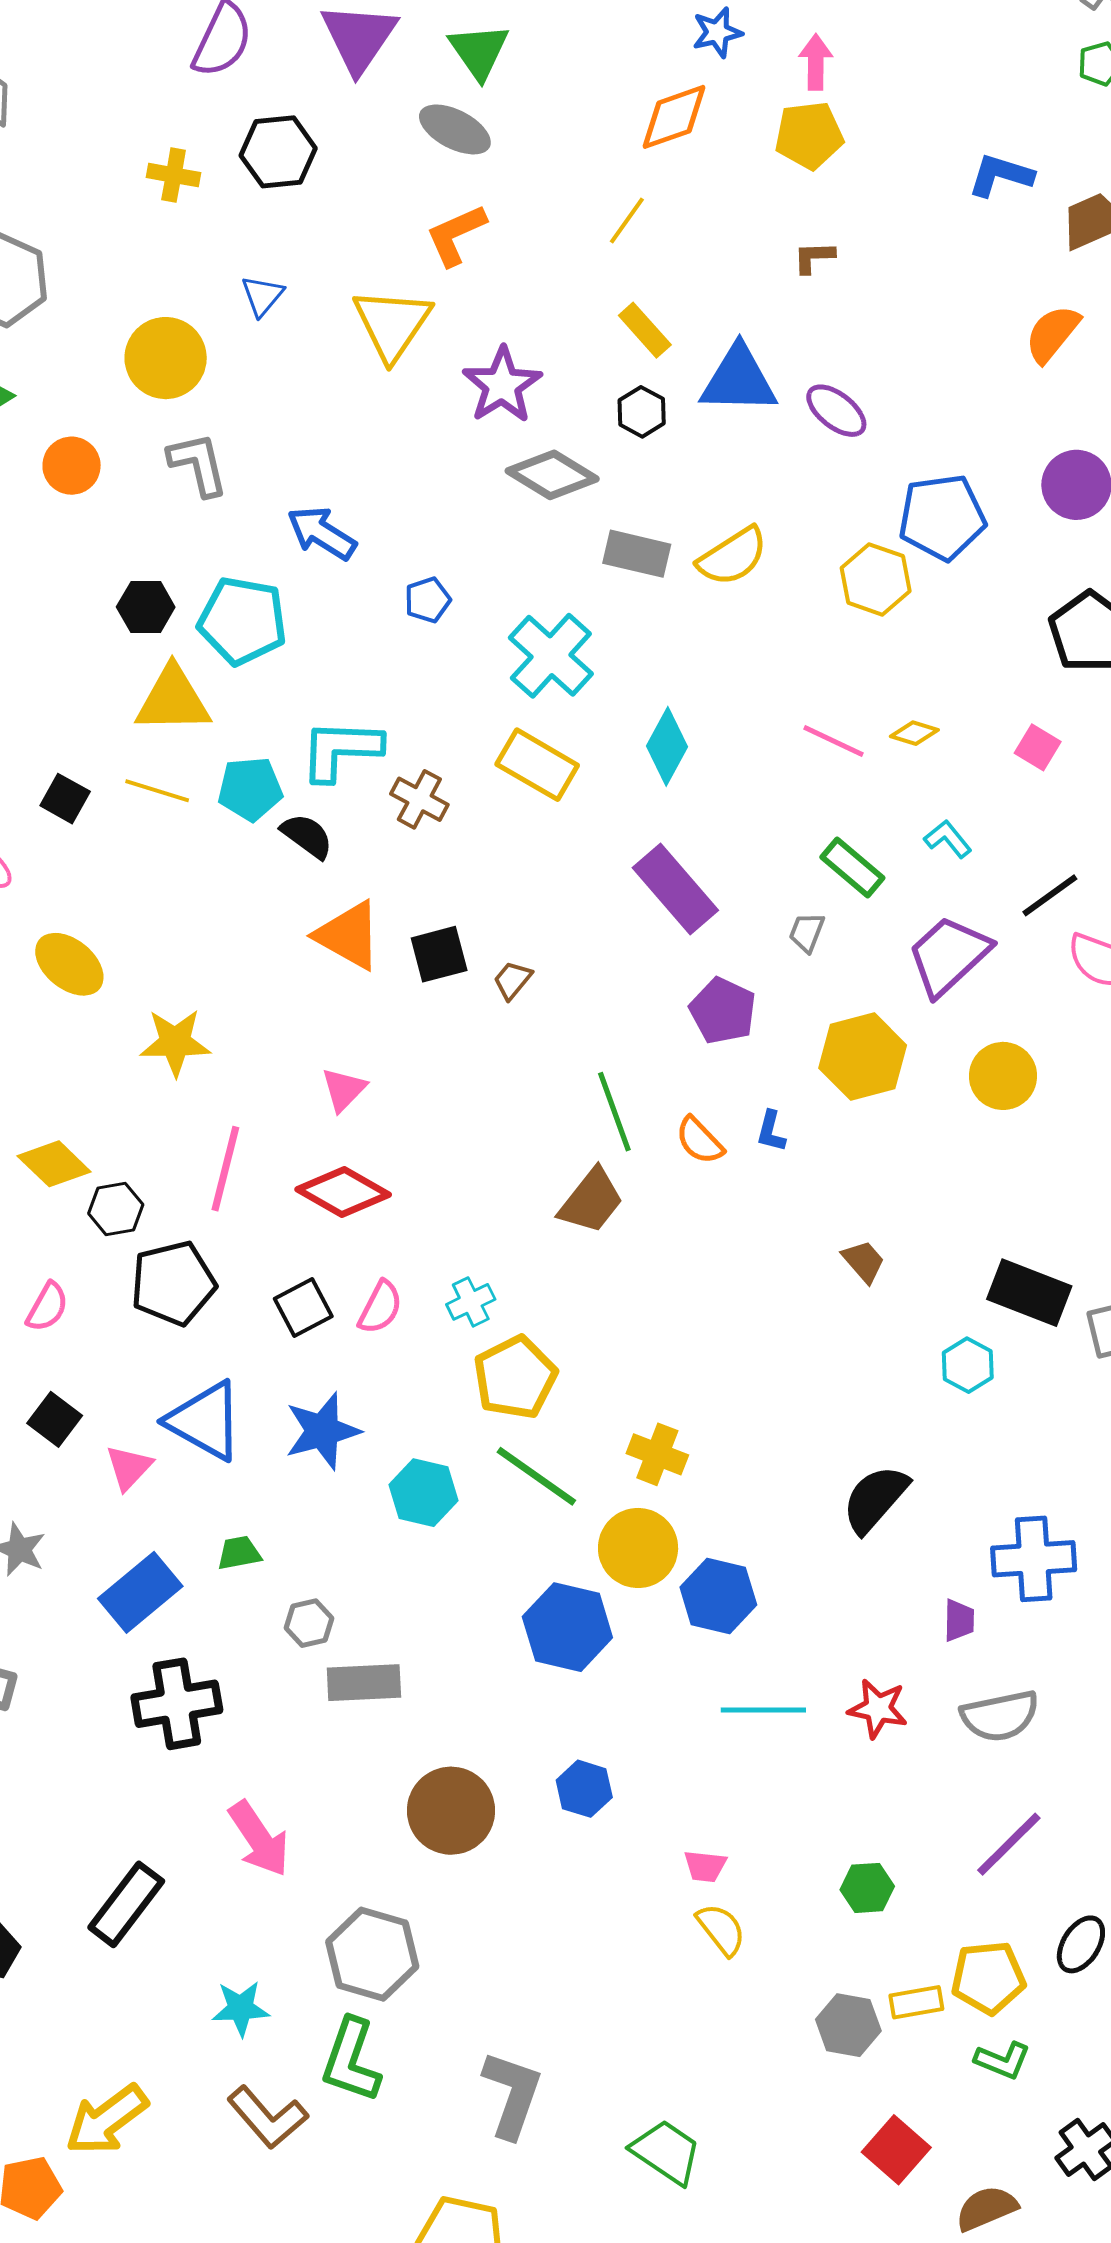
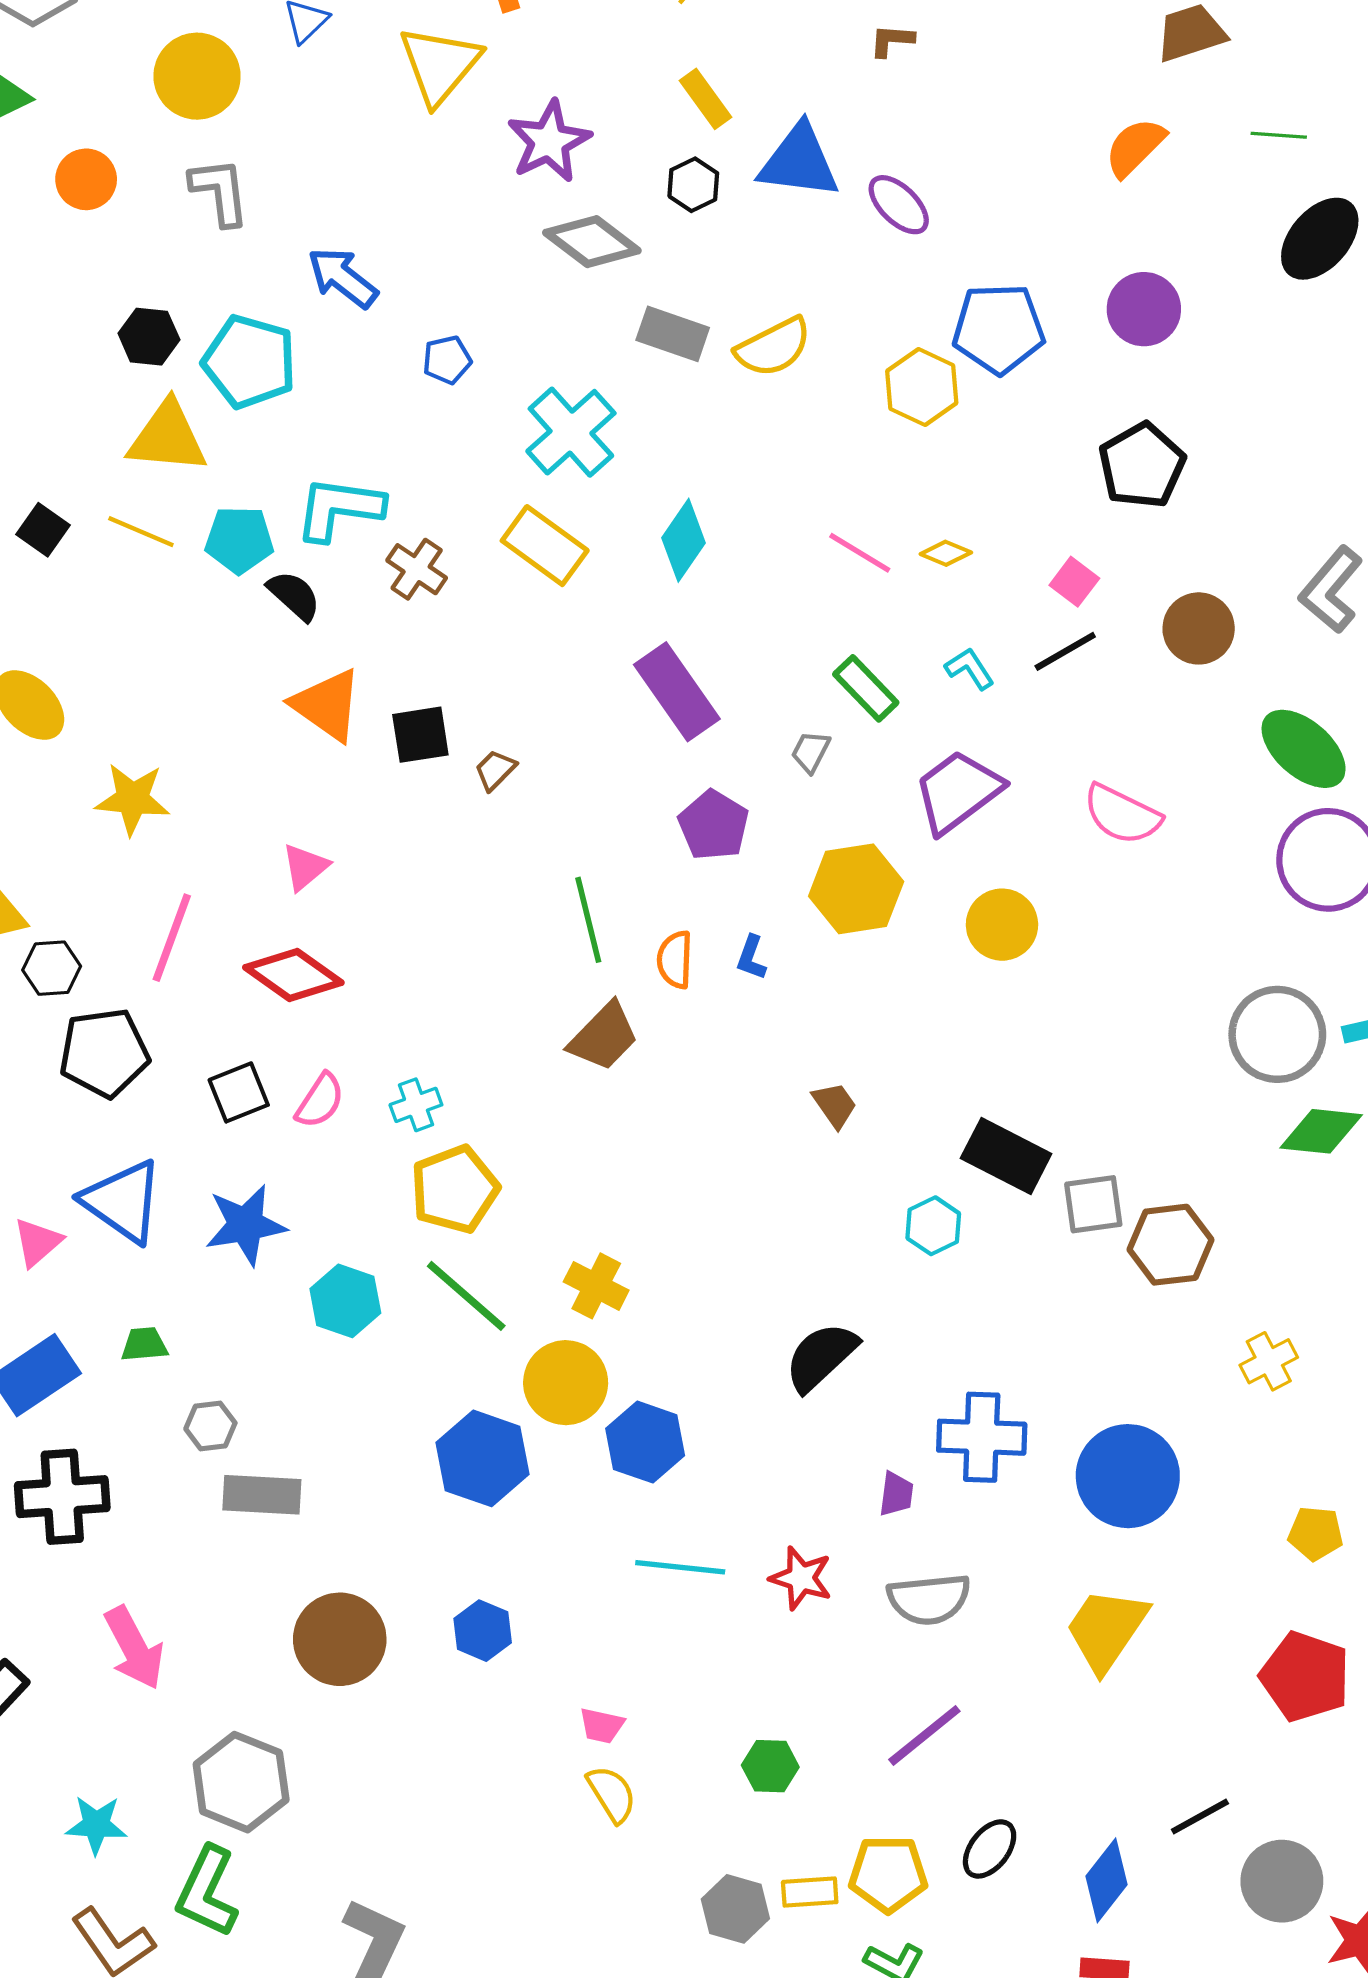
black line: (1050, 895) -> (1065, 651), moved
orange semicircle: (700, 1141) -> (675, 960), turned 40
brown trapezoid: (591, 1201) -> (604, 1037), moved

